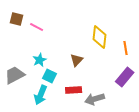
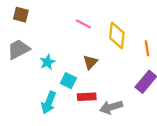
pink line: (37, 27) -> (83, 24), moved
gray trapezoid: (15, 75) -> (19, 49), moved
cyan square: (50, 76) -> (68, 81), moved

